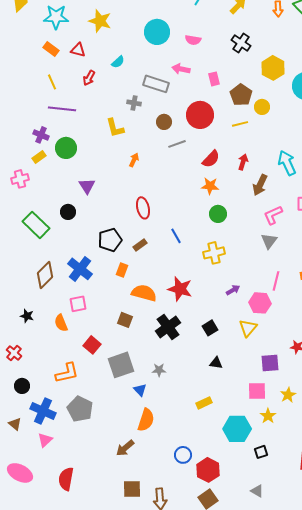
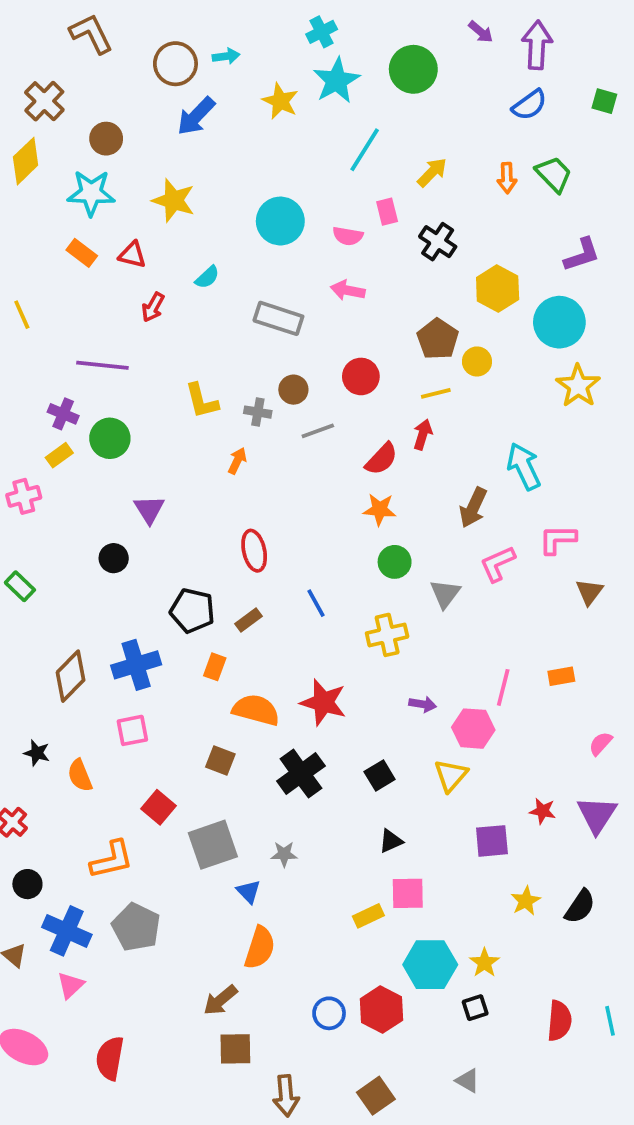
pink arrow: (181, 69) -> (348, 290), moved
pink rectangle: (214, 79) -> (387, 212), moved
yellow line: (52, 82) -> (22, 315), moved
gray cross: (134, 103) -> (258, 412), moved
red circle: (200, 115) -> (361, 376), size x0.7
red arrow: (243, 162) -> (423, 435), moved
green rectangle: (36, 225) -> (20, 586), moved, size x0.6
black pentagon: (110, 240) -> (192, 611), turned 30
gray triangle: (269, 241) -> (445, 594), moved
blue cross: (80, 269) -> (136, 665), turned 35
purple arrow: (233, 290) -> (423, 704), turned 40
orange semicircle: (61, 323) -> (80, 775), moved
black triangle: (216, 363) -> (391, 841), turned -32
pink square: (257, 391) -> (408, 893), moved
yellow star: (268, 416) -> (484, 963), moved
red hexagon: (208, 470) -> (381, 1010), moved
brown square: (132, 489) -> (235, 1049), moved

